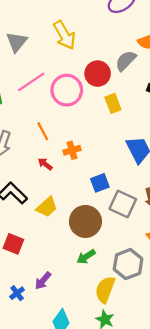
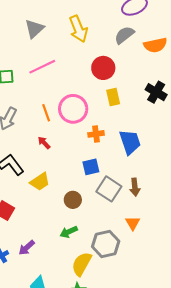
gray semicircle: (126, 61) -> (124, 35), moved
pink circle: (67, 90) -> (73, 109), moved
orange cross: (72, 150) -> (96, 134), moved
brown circle: (85, 221) -> (73, 200), size x0.6

